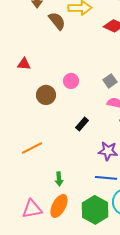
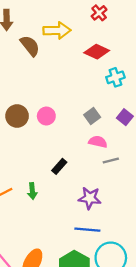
brown circle: (46, 95) -> (17, 116), moved
green arrow: (59, 179) -> (32, 191), moved

